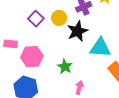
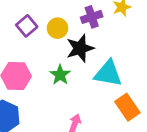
green star: (65, 67) -> (60, 75), moved

